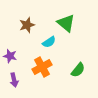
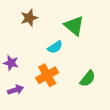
brown star: (27, 25) -> (29, 18), moved
purple arrow: (14, 80) -> (16, 90), turned -96

